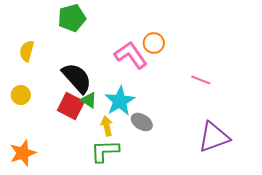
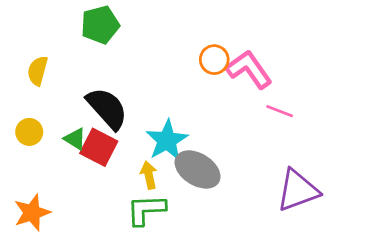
pink L-shape: (131, 55) -> (249, 69), moved
green triangle: (89, 100) -> (75, 139), moved
gray ellipse: (142, 122) -> (198, 169), size x1.5

